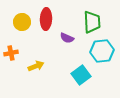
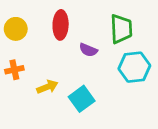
yellow circle: (22, 22) -> (16, 29), moved
cyan square: (81, 75) -> (82, 99), moved

